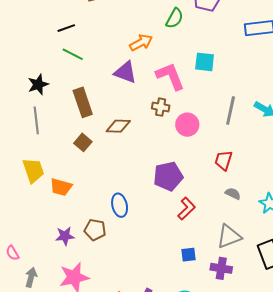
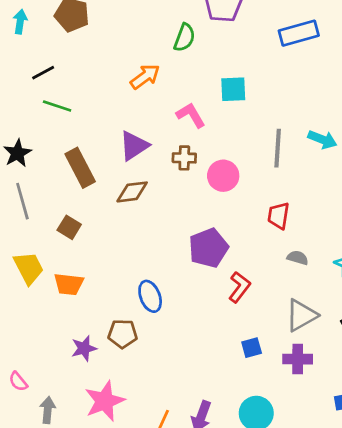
purple triangle: (125, 72) -> (134, 146), moved, turned -45
pink L-shape: (170, 76) -> (191, 115), size x0.7
brown square: (83, 142) -> (69, 227), moved

